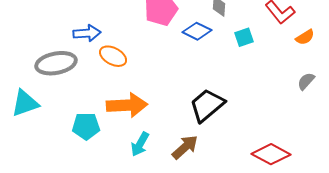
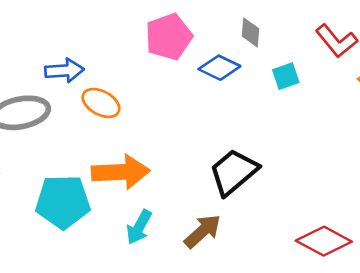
cyan pentagon: (86, 126) -> (63, 202), size x1.4

